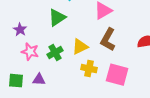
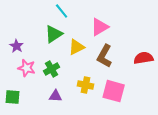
yellow triangle: (80, 47) -> (77, 47), moved
purple triangle: (39, 80) -> (56, 96), moved

